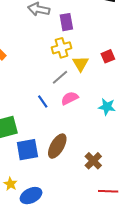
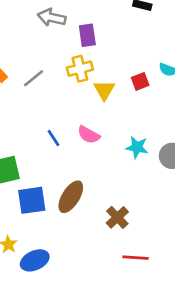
gray line: (60, 77) -> (34, 78), moved
pink semicircle: (70, 98) -> (89, 135), turned -126

